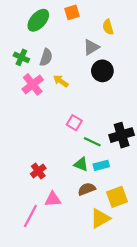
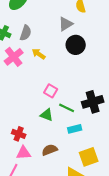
green triangle: (81, 164) -> (47, 115), moved
red cross: (38, 171) -> (19, 134), turned -32
brown semicircle: (87, 189) -> (50, 150), moved
pink triangle: (53, 199) -> (24, 153), moved

